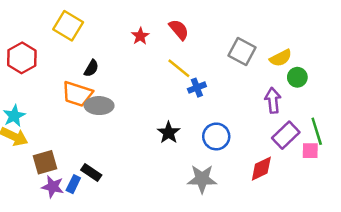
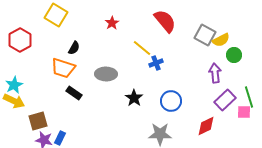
red semicircle: (179, 30) -> (165, 21), moved, size x1.4
gray square: (242, 52) -> (205, 35), moved
gray ellipse: (99, 106) -> (106, 74), moved
black rectangle: (91, 173) -> (74, 93), moved

